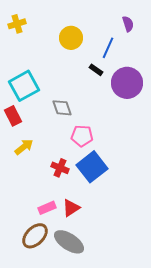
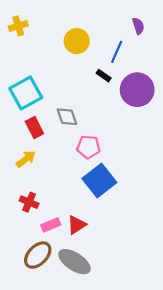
red rectangle: (13, 116) -> (34, 128), moved
red cross: (60, 168) -> (29, 202), moved

